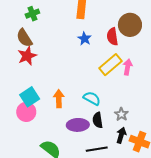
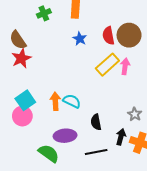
green cross: (32, 14) -> (44, 13), moved
brown circle: (130, 25) -> (129, 35), moved
cyan semicircle: (92, 98) -> (72, 101), moved
gray star: (121, 114) -> (135, 114), moved
purple ellipse: (78, 125) -> (65, 136), moved

